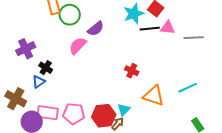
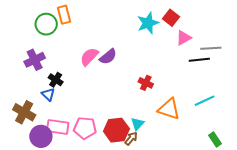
green circle: (70, 15) -> (46, 24), moved
pink triangle: (168, 28) -> (184, 38), turned -35
purple semicircle: (96, 29) -> (108, 57), moved
black line: (150, 29) -> (199, 60), moved
blue triangle: (39, 82) -> (48, 94), turned -40

